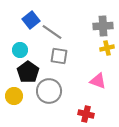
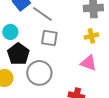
yellow cross: (107, 48) -> (91, 36), moved

